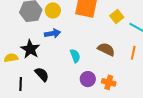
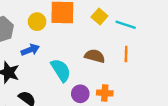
yellow circle: (53, 10) -> (37, 22), moved
cyan semicircle: (75, 56) -> (61, 70), size x1.5

